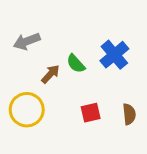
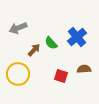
red square: (91, 113) -> (61, 76), turned 32
brown semicircle: (129, 114) -> (84, 69), moved, turned -88

